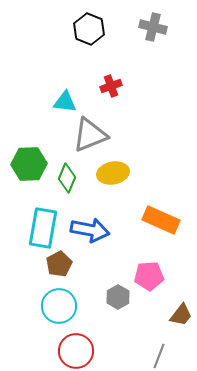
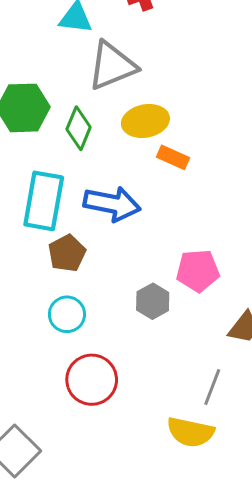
orange rectangle: (161, 220) -> (173, 157), moved, size x0.6
cyan circle: (59, 306) -> (67, 314), size x0.7

